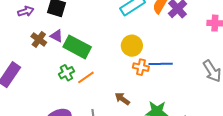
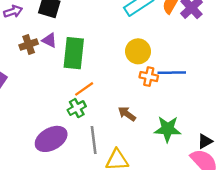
brown cross: (39, 39) -> (29, 44), turned 35
green rectangle: (77, 47) -> (74, 53), turned 68
green cross: (66, 73) -> (77, 108), moved

